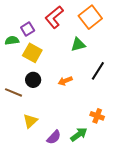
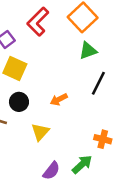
green triangle: (78, 44) -> (88, 51), moved
yellow triangle: (30, 121) -> (40, 132), moved

